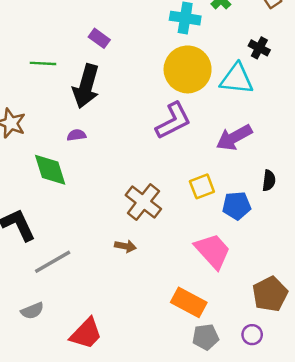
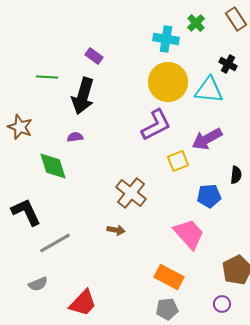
yellow square: (202, 186) -> (178, 161), moved
gray pentagon: (206, 337) -> (167, 309), moved

